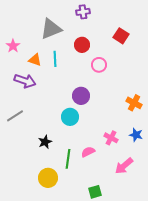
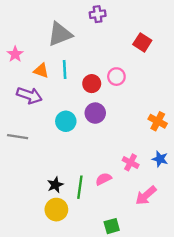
red circle: (82, 45) -> (92, 84), moved
gray line: (15, 116) -> (18, 137), turned 42
cyan circle: (70, 117) -> (66, 121), moved
black star: (45, 142) -> (55, 185), moved

